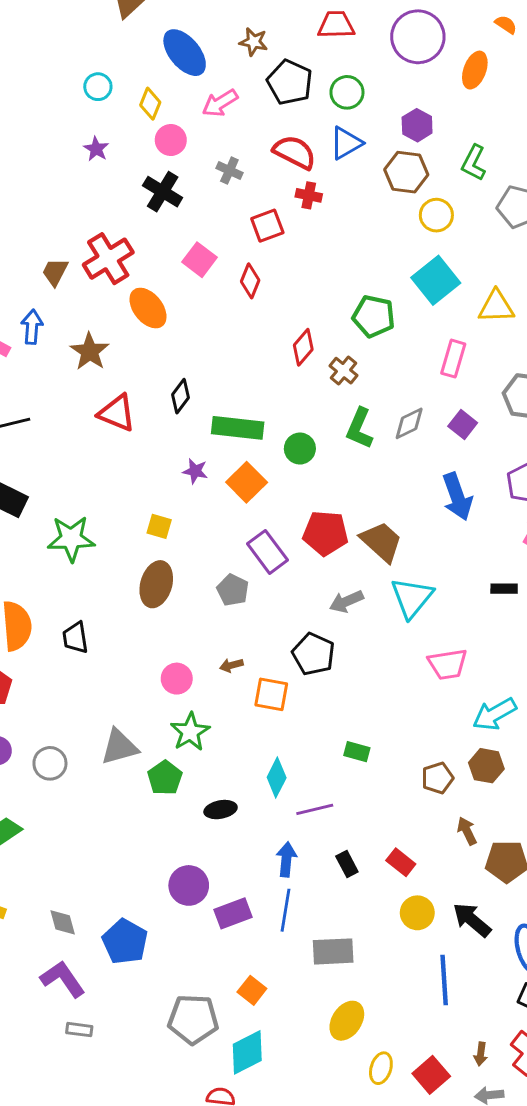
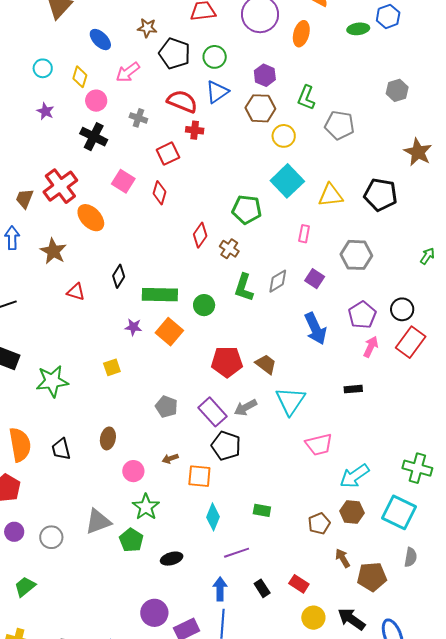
blue ellipse: (185, 53) -> (100, 40), size x0.7
pink rectangle: (453, 359) -> (304, 234), size x0.7
red triangle: (117, 413) -> (76, 292), size x0.7
yellow square: (159, 526) -> (112, 367), turned -30
brown trapezoid: (381, 542) -> (266, 364), size x0.7
purple rectangle: (267, 552) -> (213, 412), moved
brown ellipse: (156, 584) -> (108, 438), moved, size x0.7
cyan diamond: (277, 777) -> (213, 517), moved

